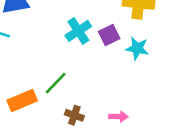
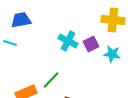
cyan cross: (78, 31) -> (68, 41), turned -30

